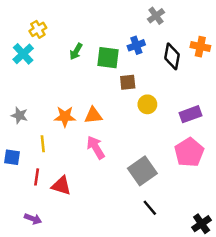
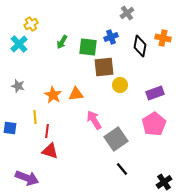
brown square: (128, 82) -> (104, 67), size x1.5
gray star: (19, 115) -> (18, 86), moved
orange star: (65, 117) -> (53, 95), turned 30
pink arrow: (96, 147) -> (94, 120), moved
red line: (37, 177) -> (47, 131), moved
purple arrow: (33, 219) -> (27, 178), size x1.6

